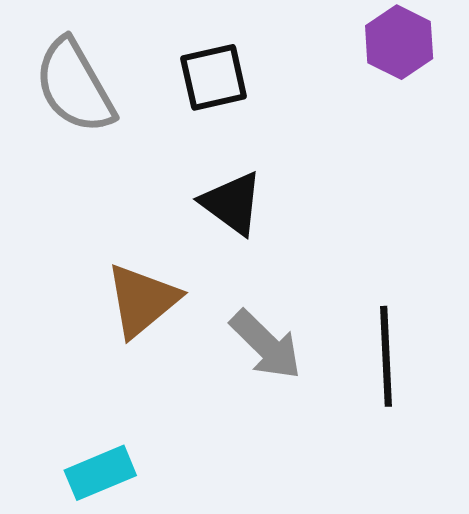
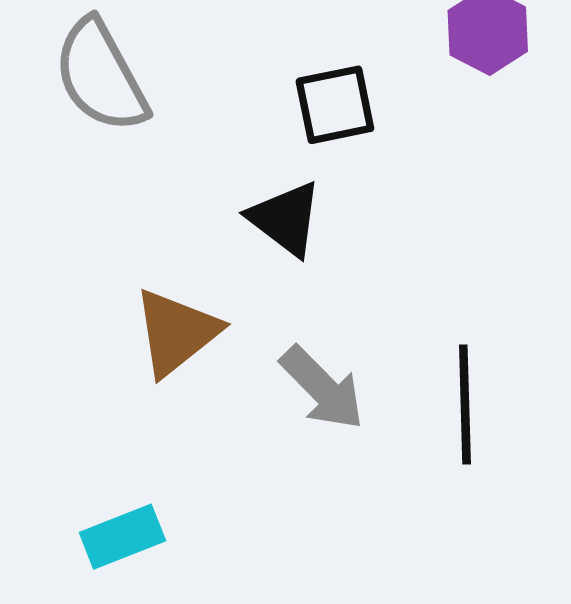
black square: (214, 77) -> (335, 105), moved

